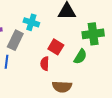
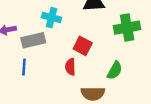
gray rectangle: (15, 40) -> (33, 40), turned 54
green semicircle: (80, 57) -> (115, 70), moved

